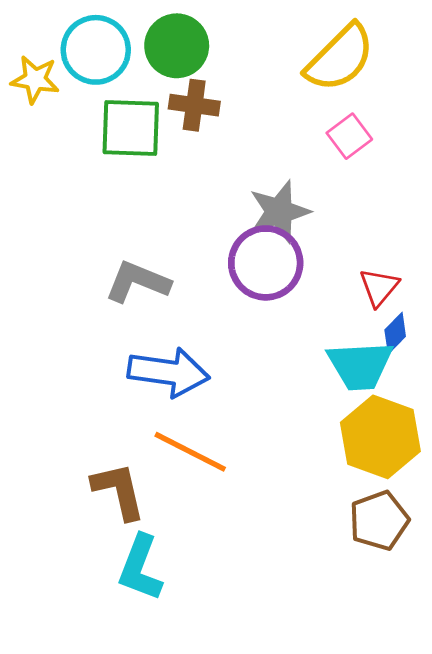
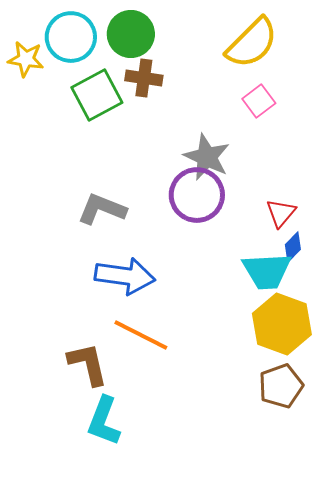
green square: (131, 128) -> (97, 95), turned -30
gray star: (279, 212) -> (207, 157), turned -30

